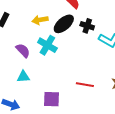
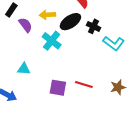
purple semicircle: (23, 50) -> (25, 25), moved
purple square: (51, 99) -> (58, 88), moved

